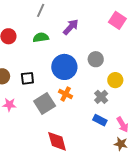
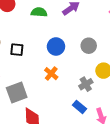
blue circle: (64, 67) -> (56, 46), size x0.7
gray square: (45, 104) -> (17, 93), moved

